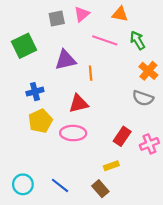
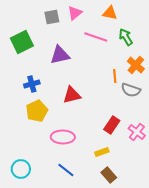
orange line: (91, 73) -> (115, 76), moved
pink ellipse: (73, 133) -> (63, 137), moved
pink cross: (149, 144) -> (137, 132), turned -30
blue line: (60, 185) -> (66, 170), moved
brown rectangle: (100, 189) -> (109, 175), moved

